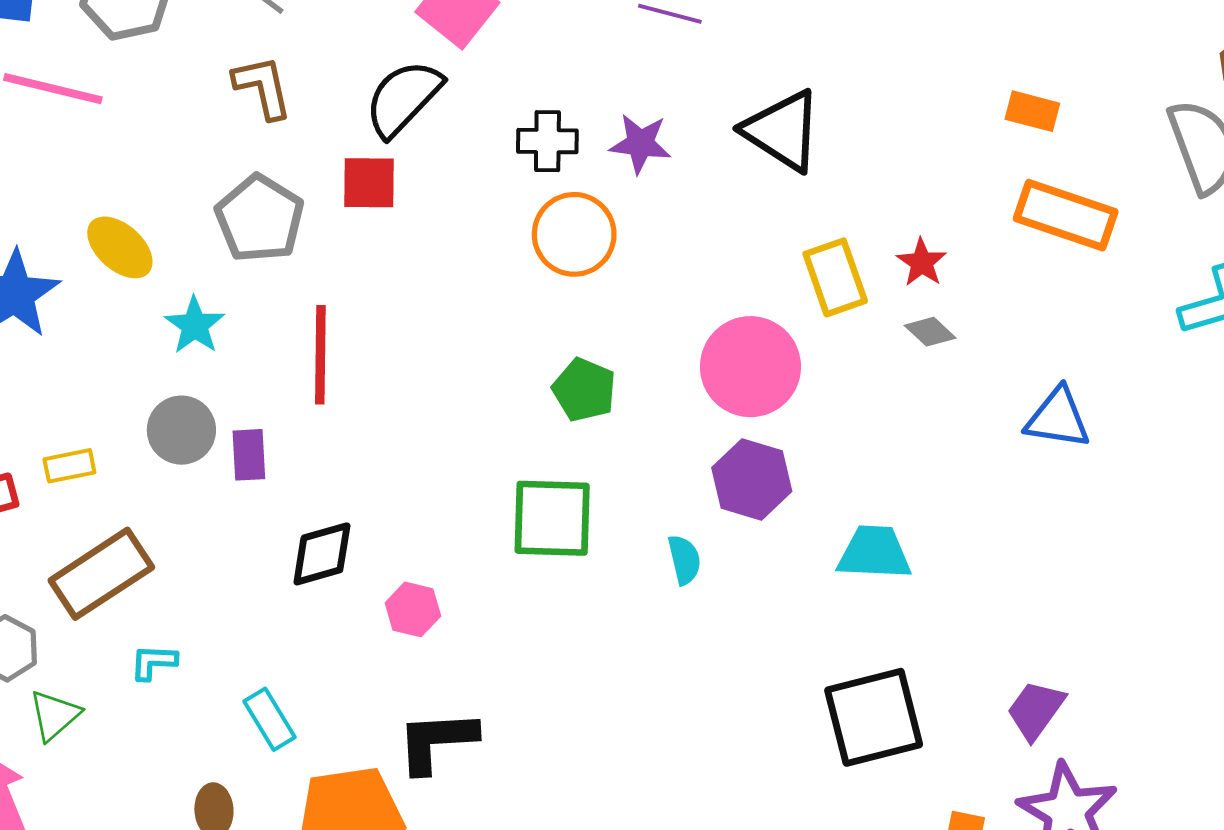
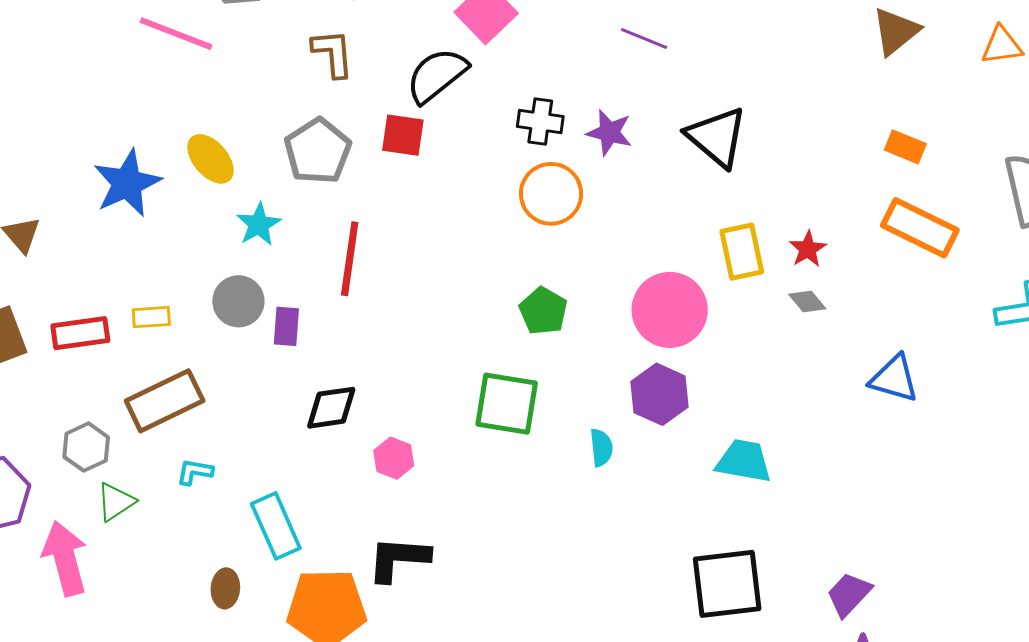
cyan rectangle: (270, 719) -> (276, 526), size x1.4

